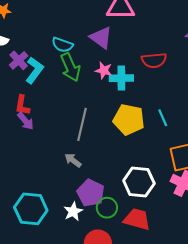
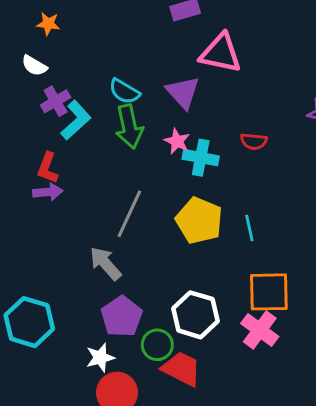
red semicircle: (154, 60) -> (254, 141), size x0.7
purple arrow: (26, 121) -> (48, 192), turned -66
gray arrow: (73, 160) -> (105, 263), size x1.4
green circle: (107, 208) -> (157, 345), moved
white star: (73, 211) -> (100, 358), moved

